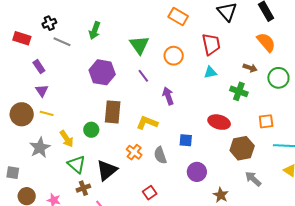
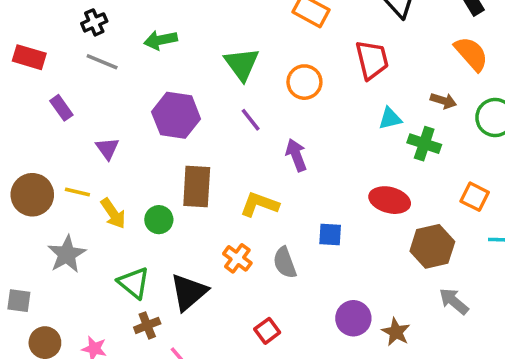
black cross: (49, 23) -> (94, 22), moved
green arrow: (95, 31) -> (161, 40), turned 60
cyan triangle: (210, 72) -> (390, 118), moved
purple triangle: (42, 91) -> (107, 148), moved
orange square: (266, 121) -> (475, 197), turned 35
yellow arrow: (67, 139) -> (113, 213), moved
purple circle: (197, 172) -> (353, 318), moved

